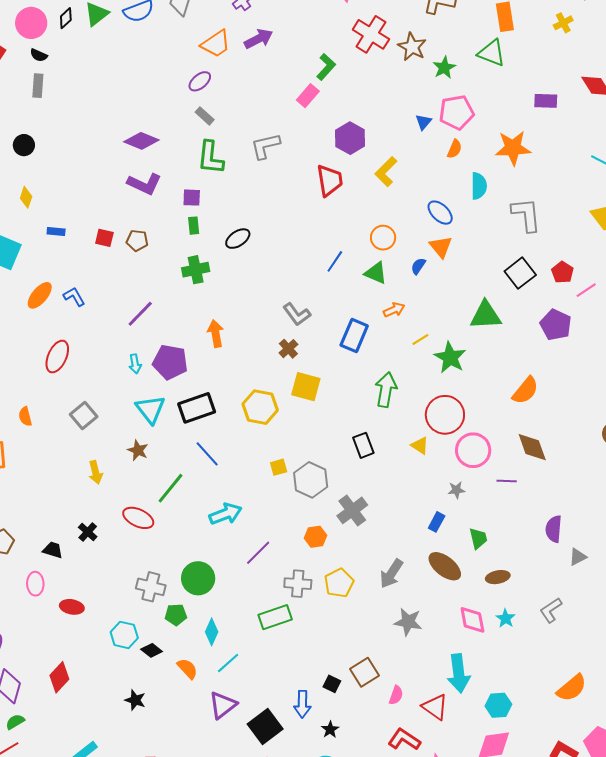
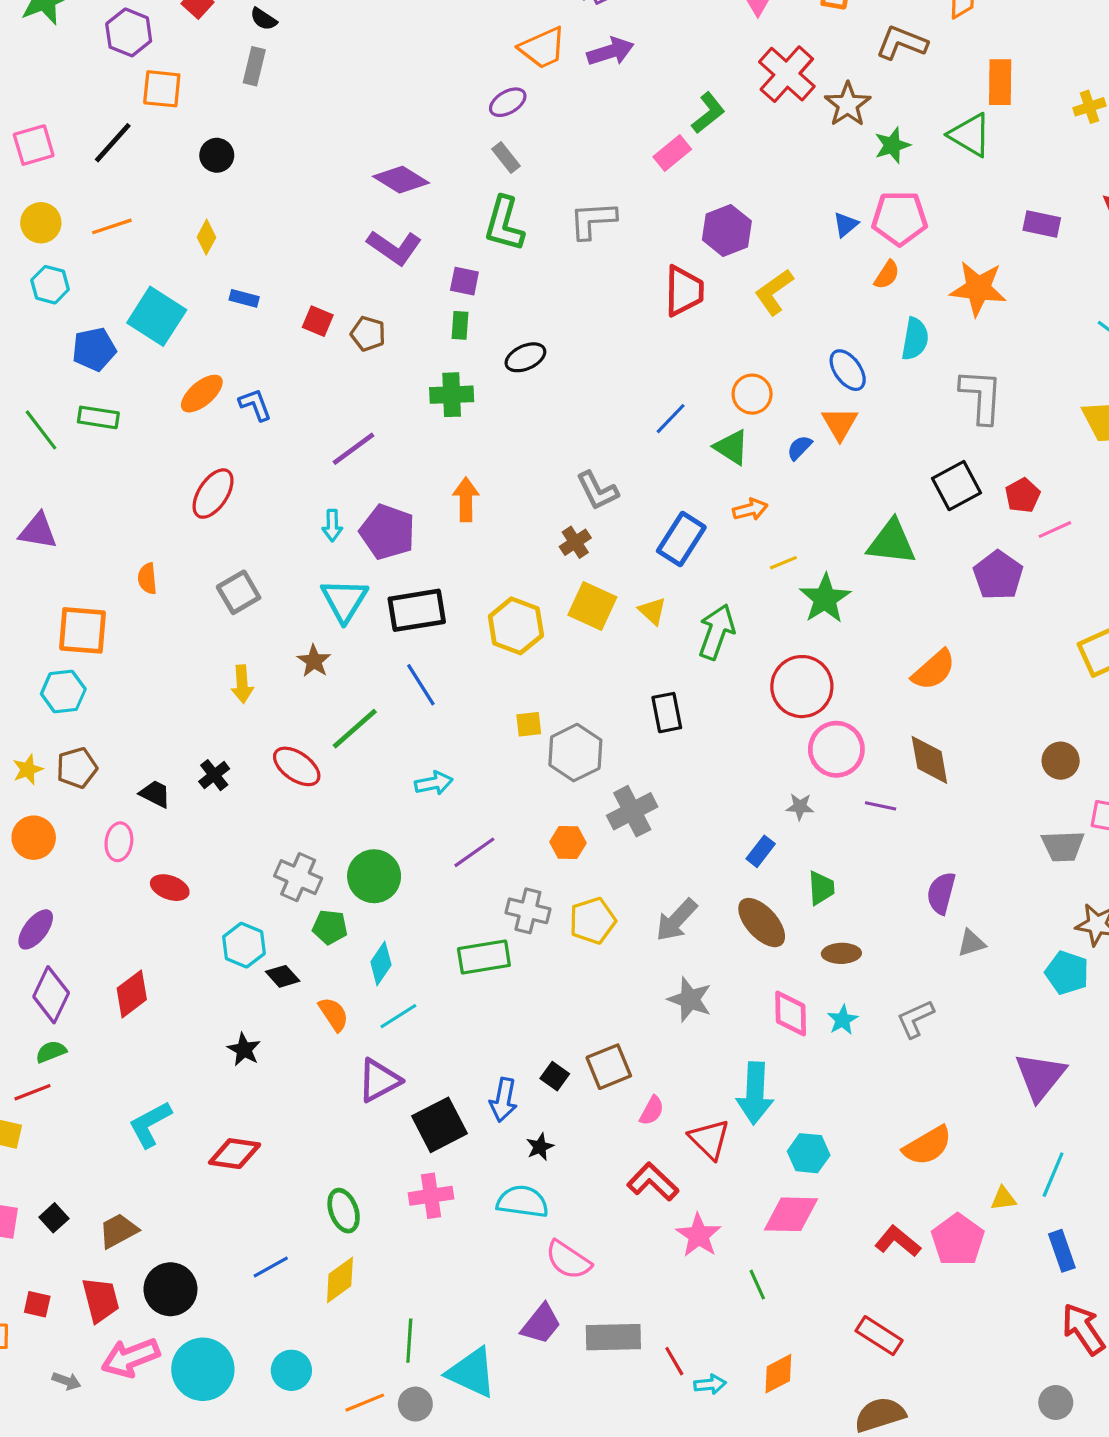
yellow triangle: (420, 446) -> (652, 611), moved
cyan arrow: (226, 514) -> (434, 783), size x0.7

